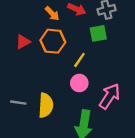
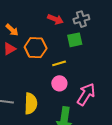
orange arrow: (52, 14) -> (12, 30), moved
yellow line: (79, 60) -> (59, 63), turned 40

